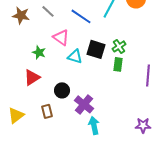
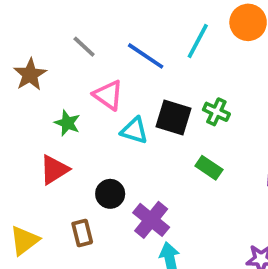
brown star: (21, 15) -> (30, 75), moved, turned 30
green cross: (119, 46) -> (216, 112), turned -32
green rectangle: (118, 64) -> (209, 168), moved, turned -64

